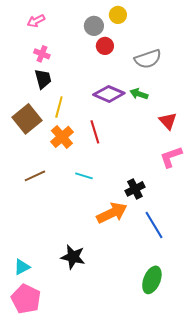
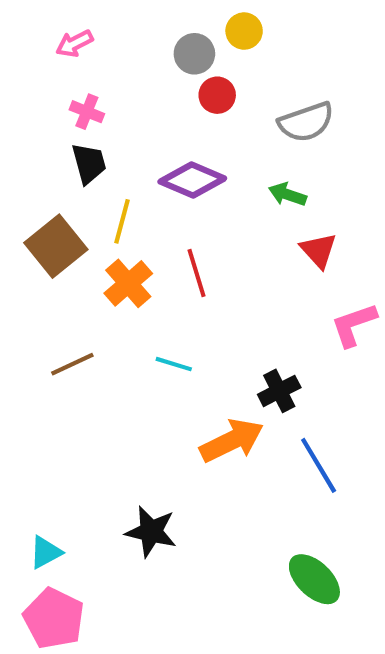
purple diamond: (109, 94) -> (192, 180), moved
red triangle: (168, 121) -> (319, 250), moved
green ellipse: (152, 280) -> (314, 579), turned -68

